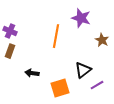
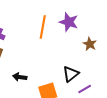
orange line: (56, 36) -> (43, 27), moved

